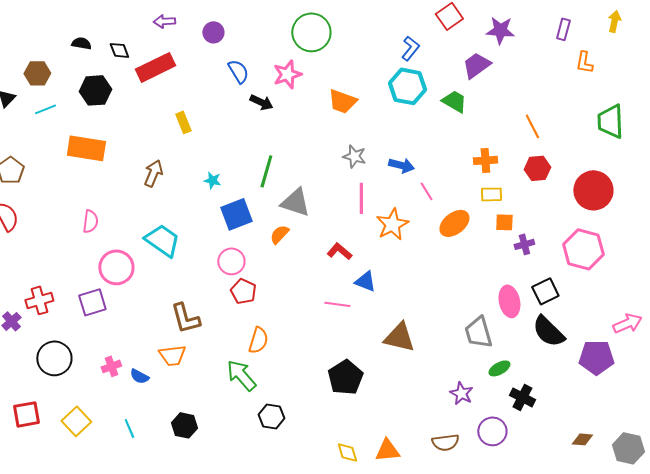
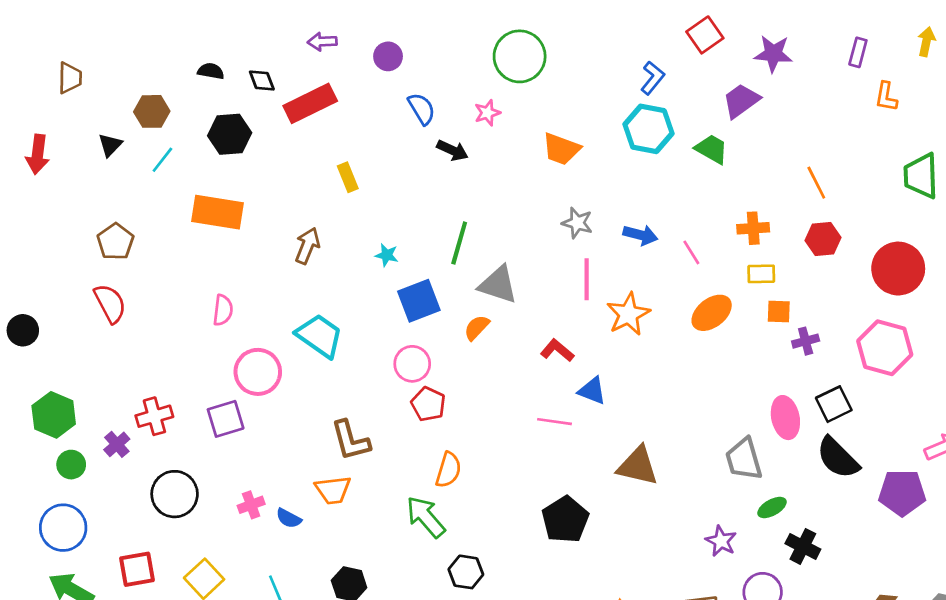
pink star: (287, 74) -> (487, 113), size x0.7
cyan line: (45, 109) -> (162, 160), turned -30
pink line: (426, 191) -> (691, 252), moved

